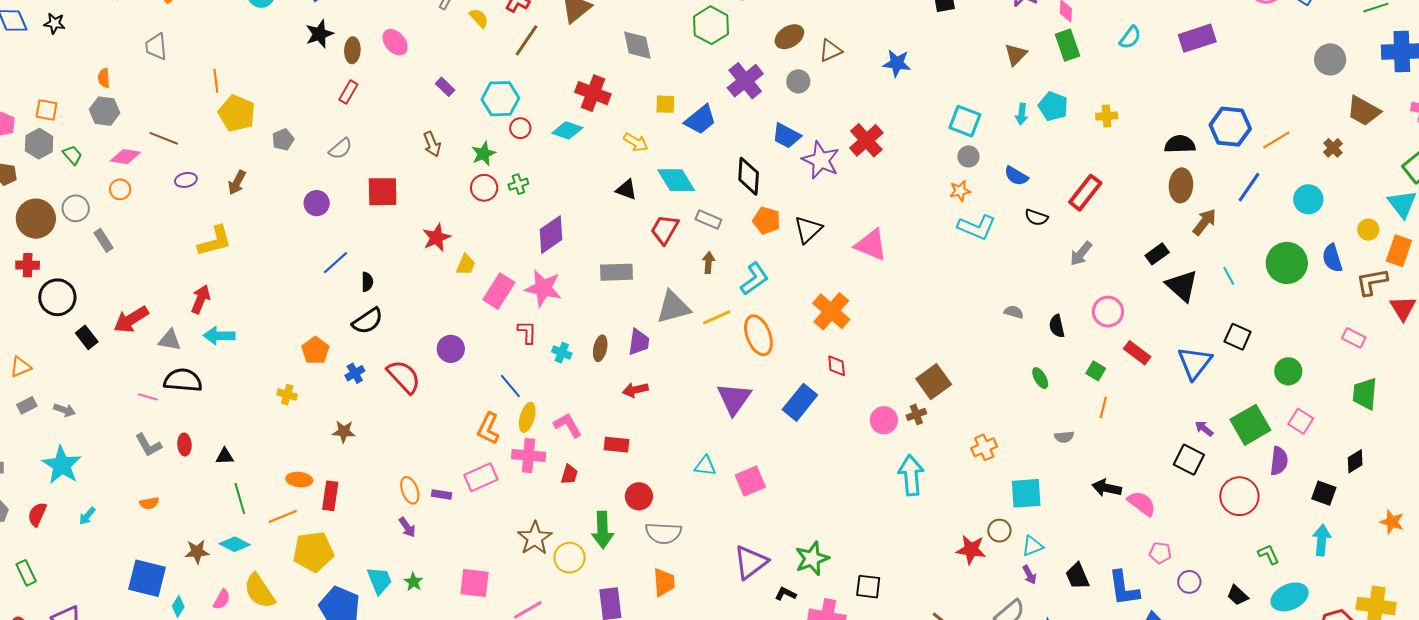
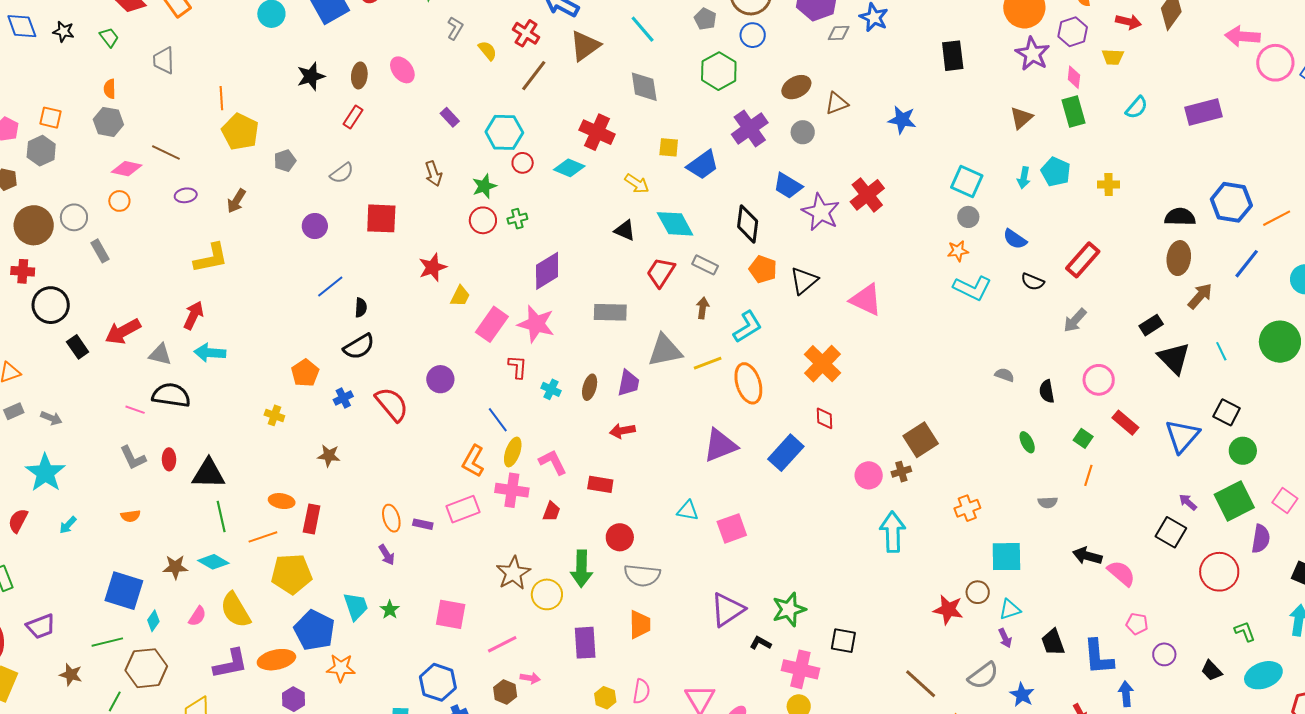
black star: (319, 34) -> (311, 76), moved
green trapezoid: (72, 155) -> (109, 37), moved
green circle: (1288, 371) -> (1243, 451), moved
purple triangle: (734, 399) -> (720, 445), turned 30
black triangle: (225, 456) -> (209, 474), size x1.8

